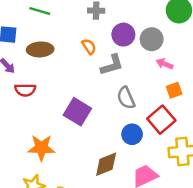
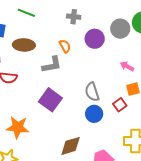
gray circle: (152, 39) -> (120, 29), moved
gray L-shape: (112, 65) -> (52, 65), moved
red square: (161, 120) -> (120, 105), moved, size x0.6
blue circle: (132, 134) -> (94, 114), moved

